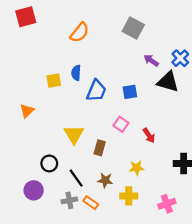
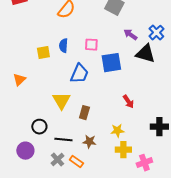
blue trapezoid: (96, 91) -> (79, 74), moved
blue square: (130, 92) -> (111, 63), size x1.5
pink square: (121, 124) -> (91, 45), moved, turned -32
black line: (76, 178) -> (63, 140), turned -48
yellow cross: (129, 196) -> (123, 150), moved
gray cross: (69, 200) -> (57, 160), turned -32

